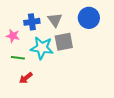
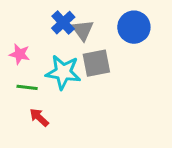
blue cross: (32, 22) -> (63, 23), moved, turned -35
red arrow: (26, 78) -> (39, 117), turned 80

